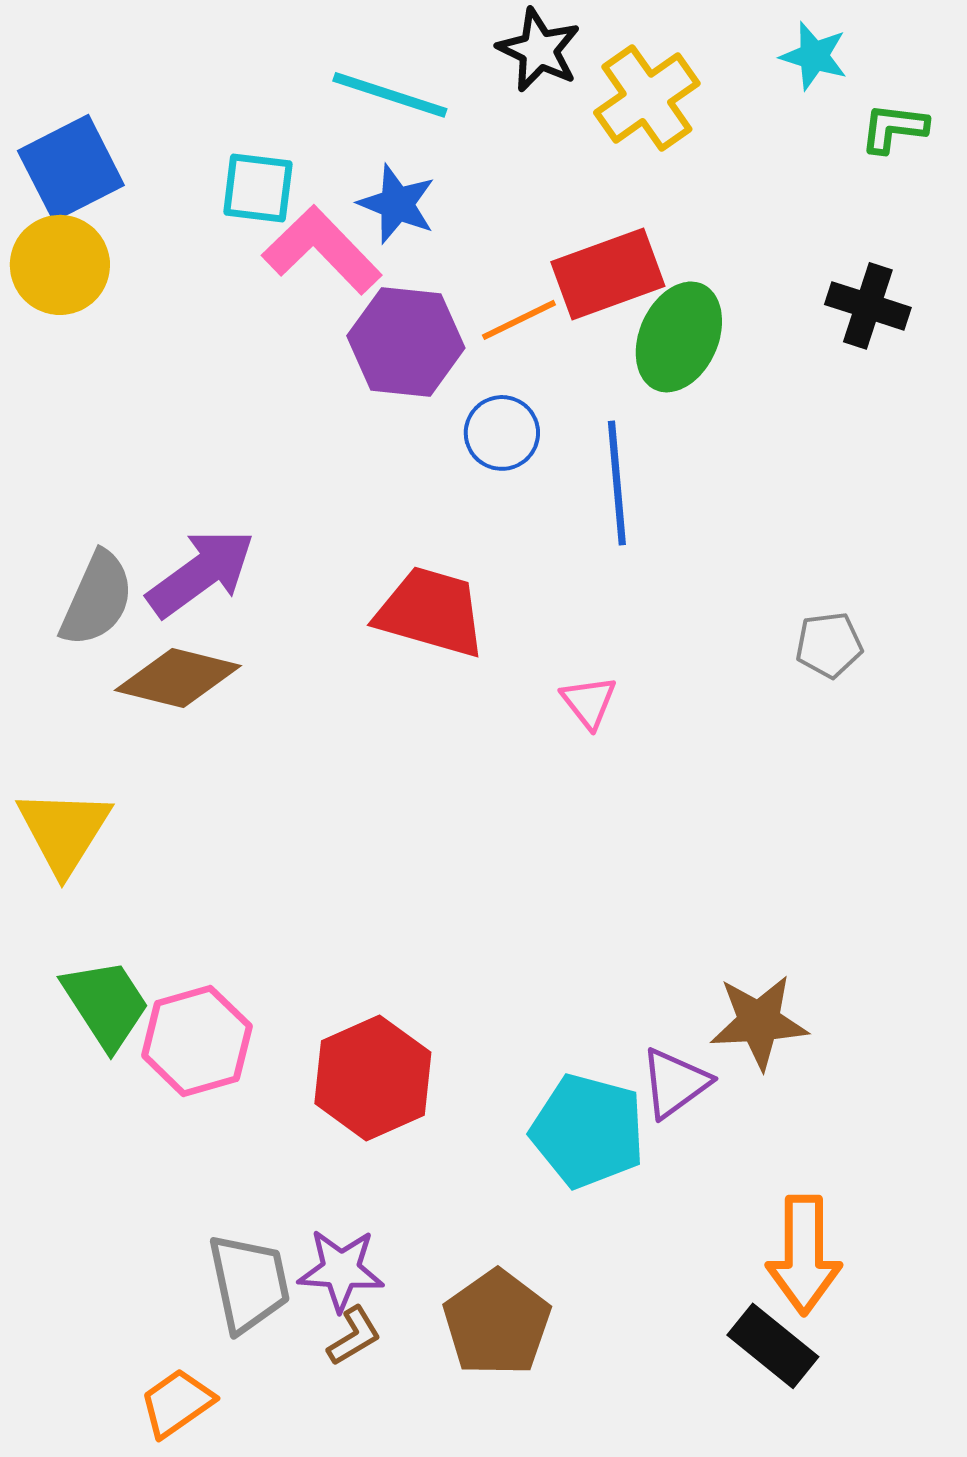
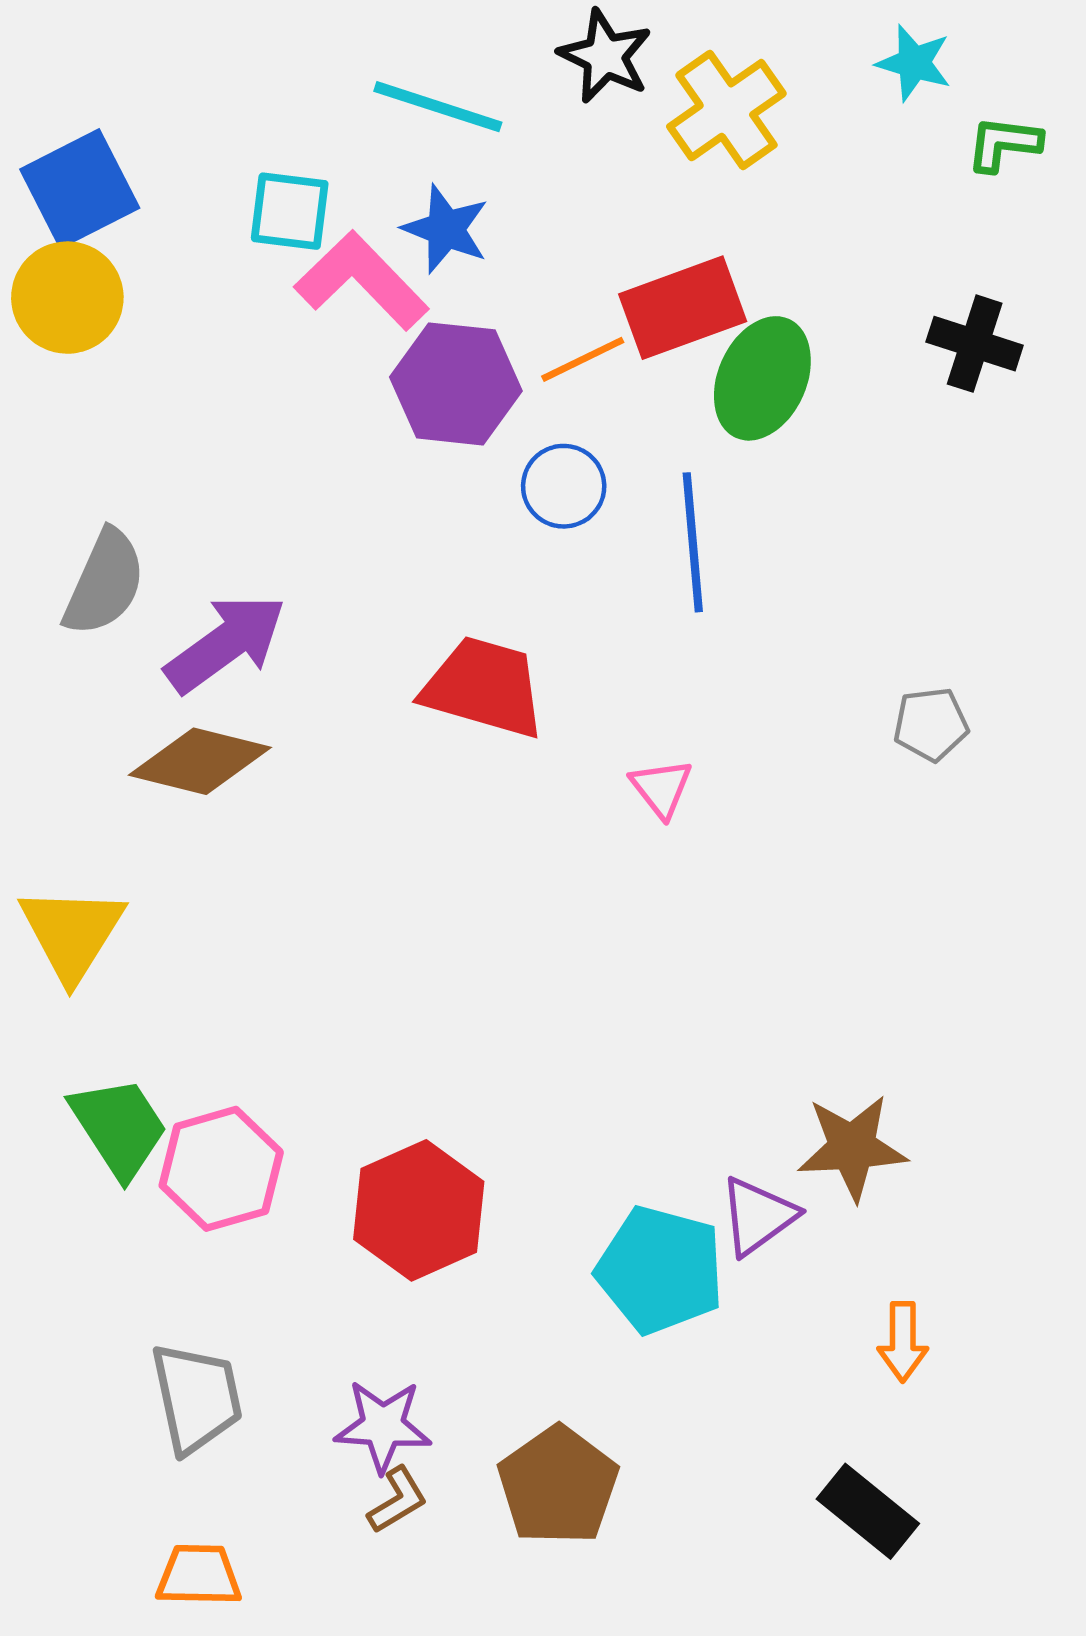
gray semicircle: (97, 599) -> (104, 583), moved
orange arrow: (804, 1255) -> (903, 1342), moved, size x0.6
gray trapezoid: (249, 1283) -> (196, 1398), moved
orange trapezoid: (177, 1403) -> (199, 1575), turned 36

